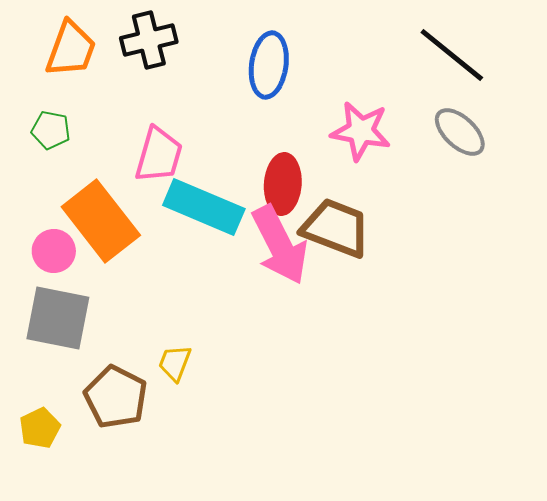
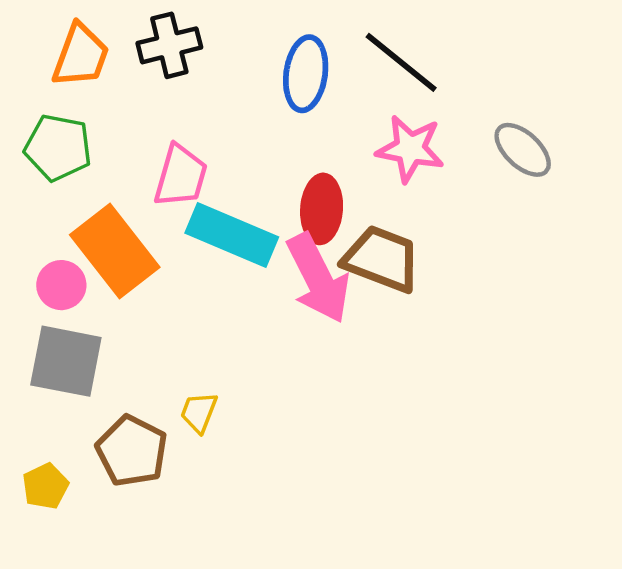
black line: (452, 55) -> (401, 62), moved
green pentagon: (51, 130) -> (58, 148), size x1.5

